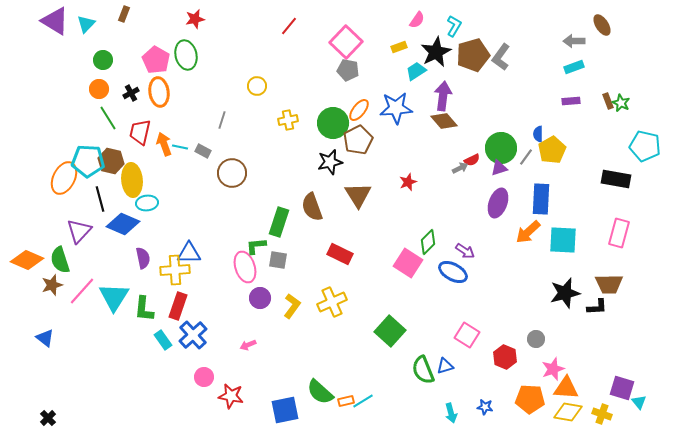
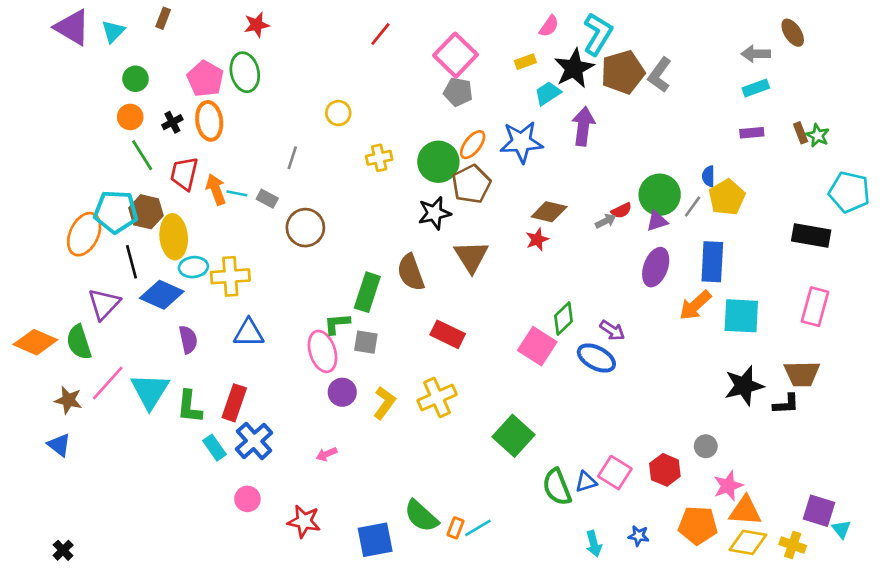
cyan L-shape: (454, 26) -> (598, 34), size x1.5
brown diamond: (444, 121) -> (549, 212), moved, turned -36
yellow cross: (175, 270) -> (230, 276), moved
brown star: (52, 285) -> (68, 400), moved, turned 30
pink square: (467, 335) -> (615, 473), moved
pink circle: (204, 377) -> (247, 499), moved
orange rectangle: (346, 401) -> (456, 528), turned -56

